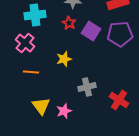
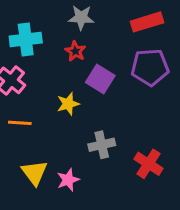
purple square: (91, 31) -> (100, 79), moved

